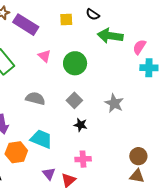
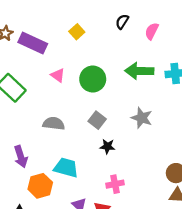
black semicircle: (93, 14) -> (122, 22), moved, turned 96
yellow square: (66, 19) -> (77, 32), turned -32
green arrow: (110, 36) -> (139, 71), moved
pink semicircle: (139, 47) -> (152, 31), moved

